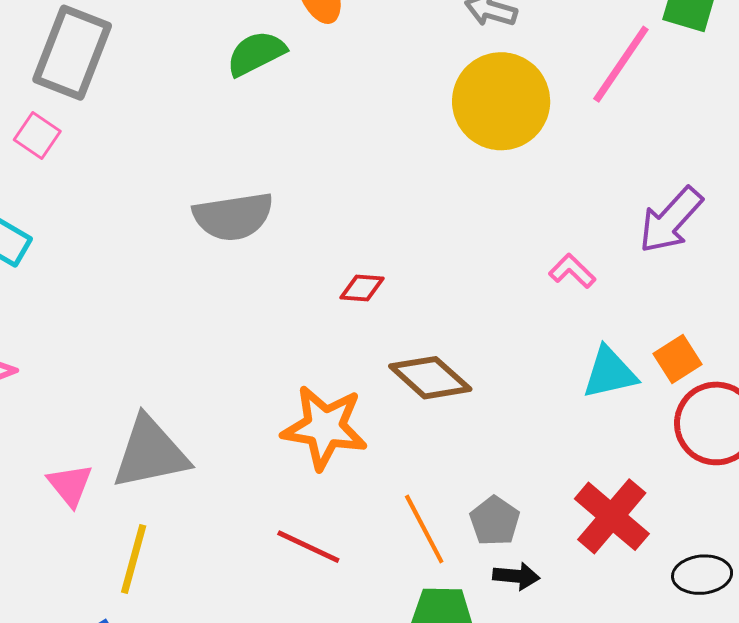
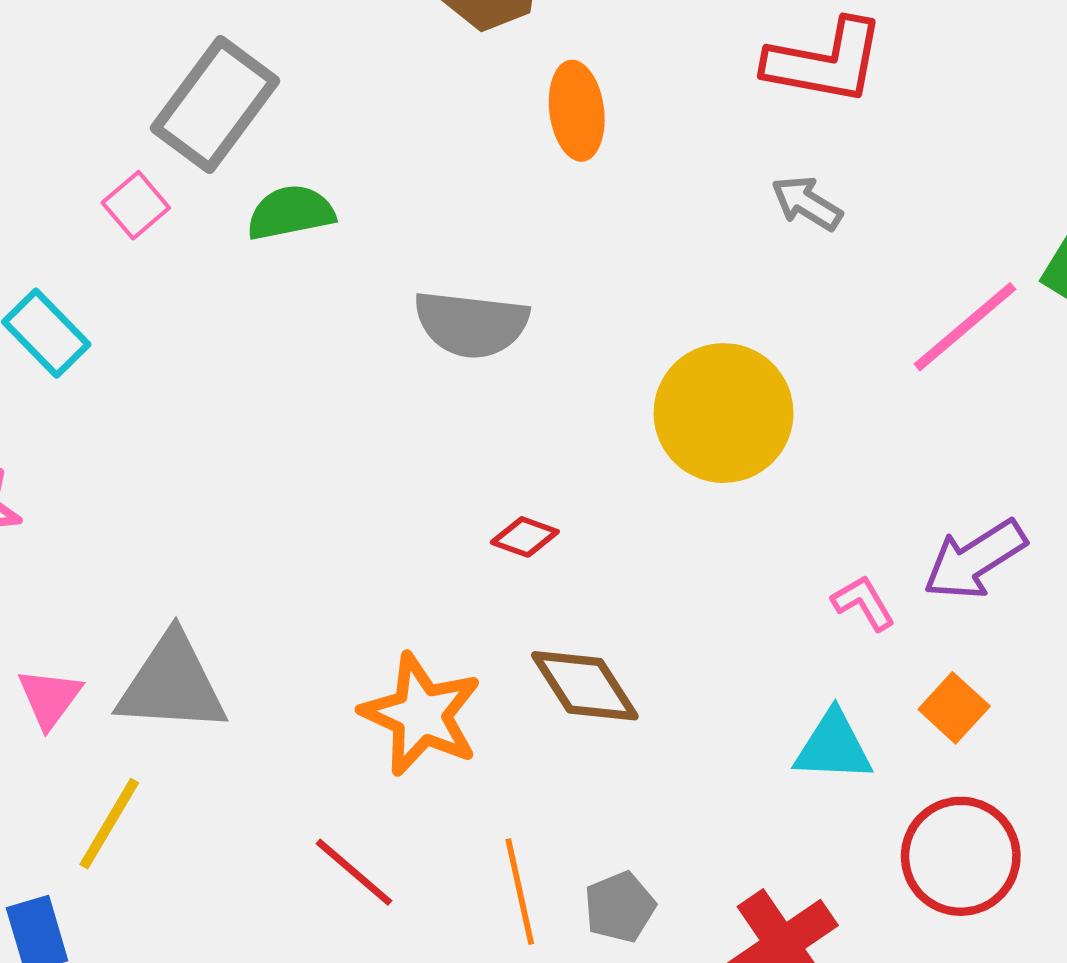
green semicircle: (256, 53) -> (291, 213), moved
yellow circle: (501, 101) -> (724, 413), moved
gray semicircle: (233, 216) -> (471, 324), moved
pink L-shape: (572, 271) -> (863, 603), moved
orange square: (678, 359) -> (954, 708), moved, turned -30

